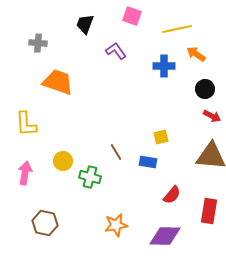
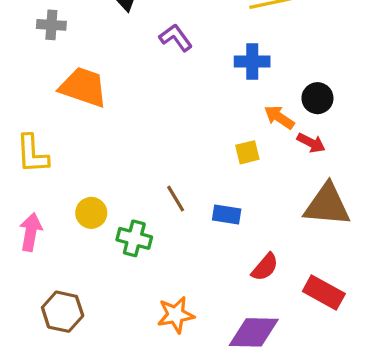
orange arrow: (196, 54) -> (279, 117), moved
red arrow: (212, 116) -> (311, 143), moved
yellow square: (161, 137) -> (247, 152), moved
red rectangle: (209, 211) -> (324, 293), turned -70

